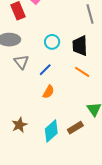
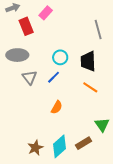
blue line: (45, 70) -> (54, 77), moved
brown star: (19, 125) -> (35, 148), moved

